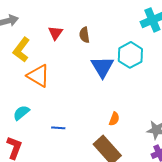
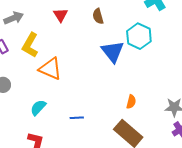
red triangle: (55, 33) -> (61, 15), moved
brown semicircle: (84, 35) -> (98, 16), moved

